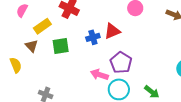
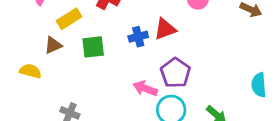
brown triangle: (32, 46) -> (53, 45), turned 48
yellow semicircle: (16, 65) -> (30, 71), turned -56

